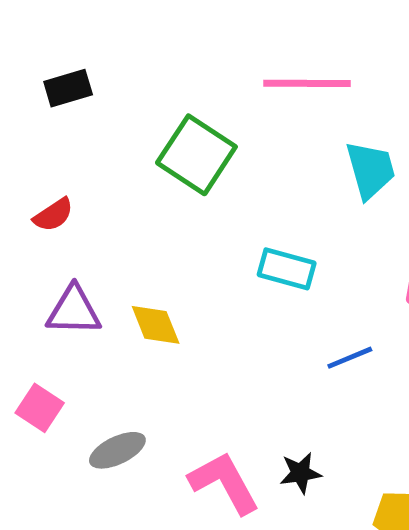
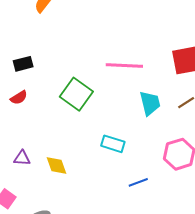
red semicircle: (53, 215) -> (19, 98), moved
purple triangle: (74, 311) -> (22, 158), size x0.7

